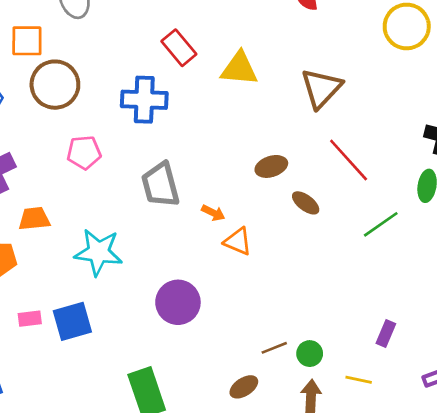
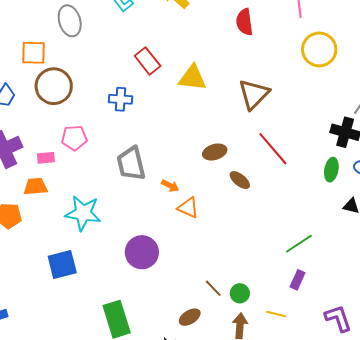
blue cross: (144, 100) -> (121, 99), size x0.7
green line: (381, 224) -> (299, 244), moved
pink rectangle: (30, 319) -> (46, 158), moved
brown line: (274, 348) -> (213, 288), turned 66

